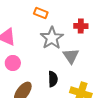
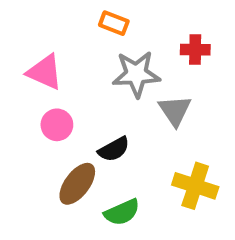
gray star: (52, 38) -> (136, 74), turned 30
black semicircle: (53, 79) -> (114, 149), moved, turned 63

